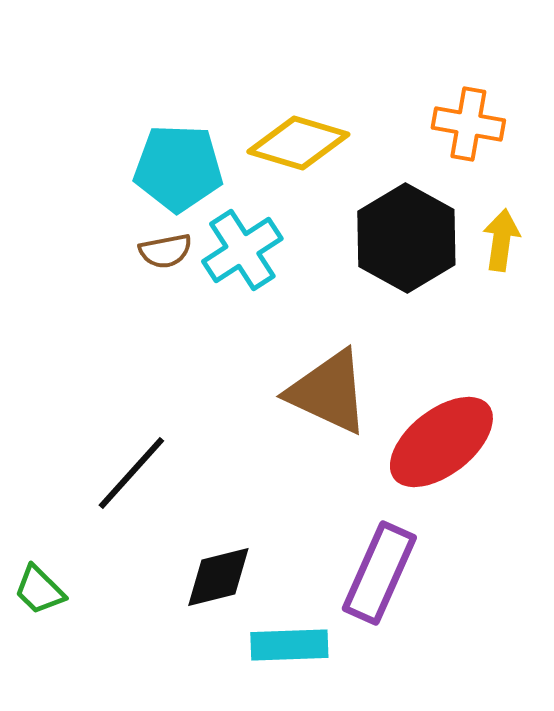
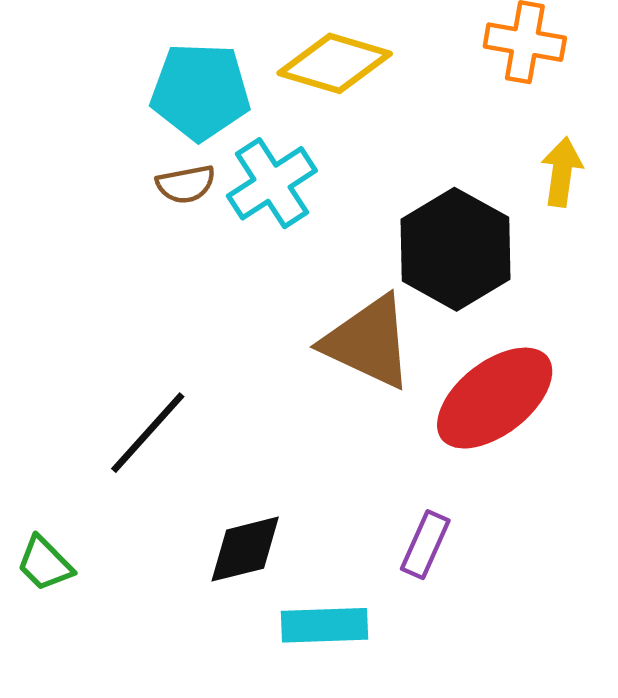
black hexagon: (406, 238) -> (455, 249), moved
purple rectangle: (379, 573) -> (425, 545), size x0.6

